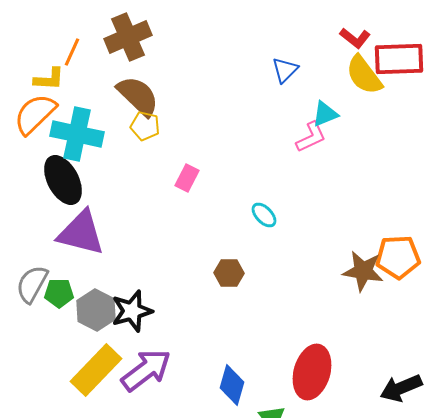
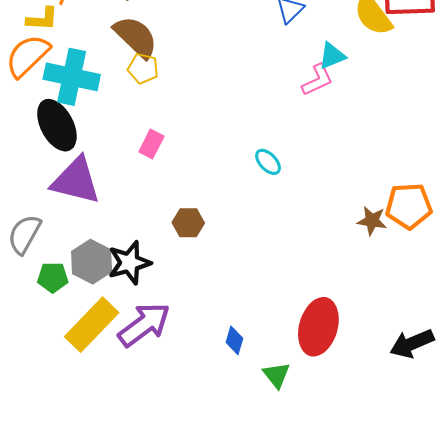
pink rectangle: (187, 178) -> (151, 144), moved
brown star: (363, 271) -> (372, 221), size x0.7
brown hexagon: (229, 273) -> (188, 223), moved
green pentagon: (59, 293) -> (53, 277), moved
blue diamond: (232, 385) -> (234, 340), size x0.7

